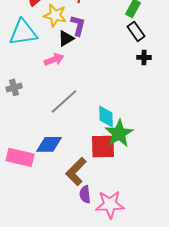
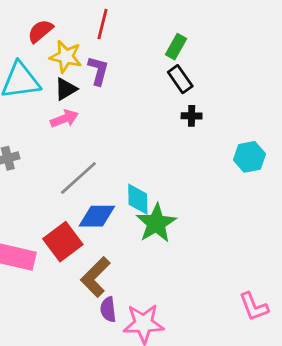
black triangle: (66, 38) -> (66, 89), moved
blue diamond: (49, 144) -> (97, 216), moved
red square: (103, 146) -> (63, 242), moved, turned -36

